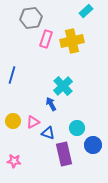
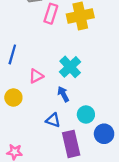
blue arrow: (51, 104) -> (63, 94), moved
yellow circle: (13, 121) -> (13, 98), moved
pink triangle: (33, 122) -> (36, 76), moved

